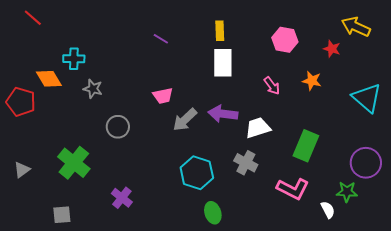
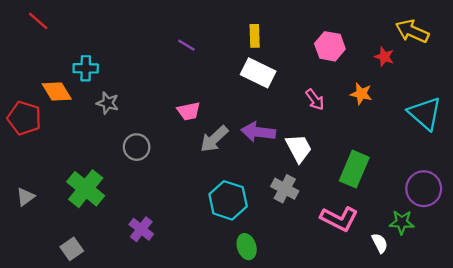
white rectangle: (223, 63) -> (258, 73), turned -64
white trapezoid: (258, 128) -> (299, 148), turned 80
gray square: (62, 215) -> (72, 249), turned -30

